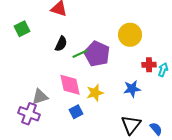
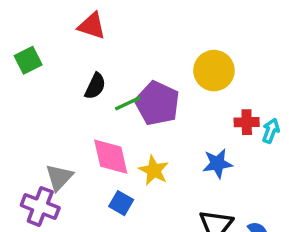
yellow star: (95, 93) -> (154, 170), turned -30
gray triangle: (40, 97) -> (59, 177), turned -30
blue square: (76, 112) -> (121, 203), turned -32

